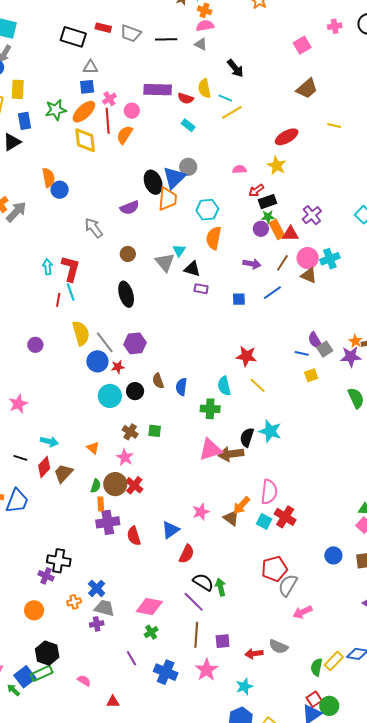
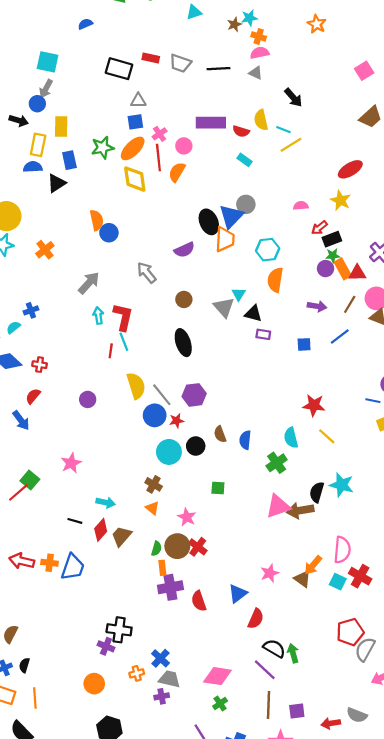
gray arrow: (16, 212) -> (89, 283), moved
green cross: (210, 409) -> (277, 463), turned -36
brown cross: (130, 432) -> (154, 484), moved

